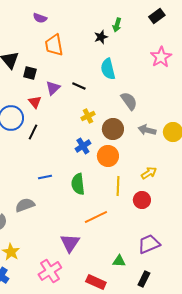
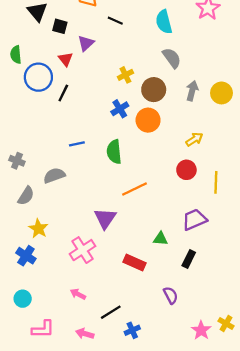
cyan semicircle: (108, 69) -> (164, 22), moved
black line: (79, 86) -> (115, 21), moved
gray arrow: (147, 130) -> (192, 91), turned 90
yellow line: (118, 186) -> (216, 182), moved

